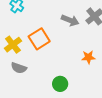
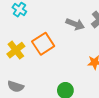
gray semicircle: (19, 68) -> (16, 86), moved

